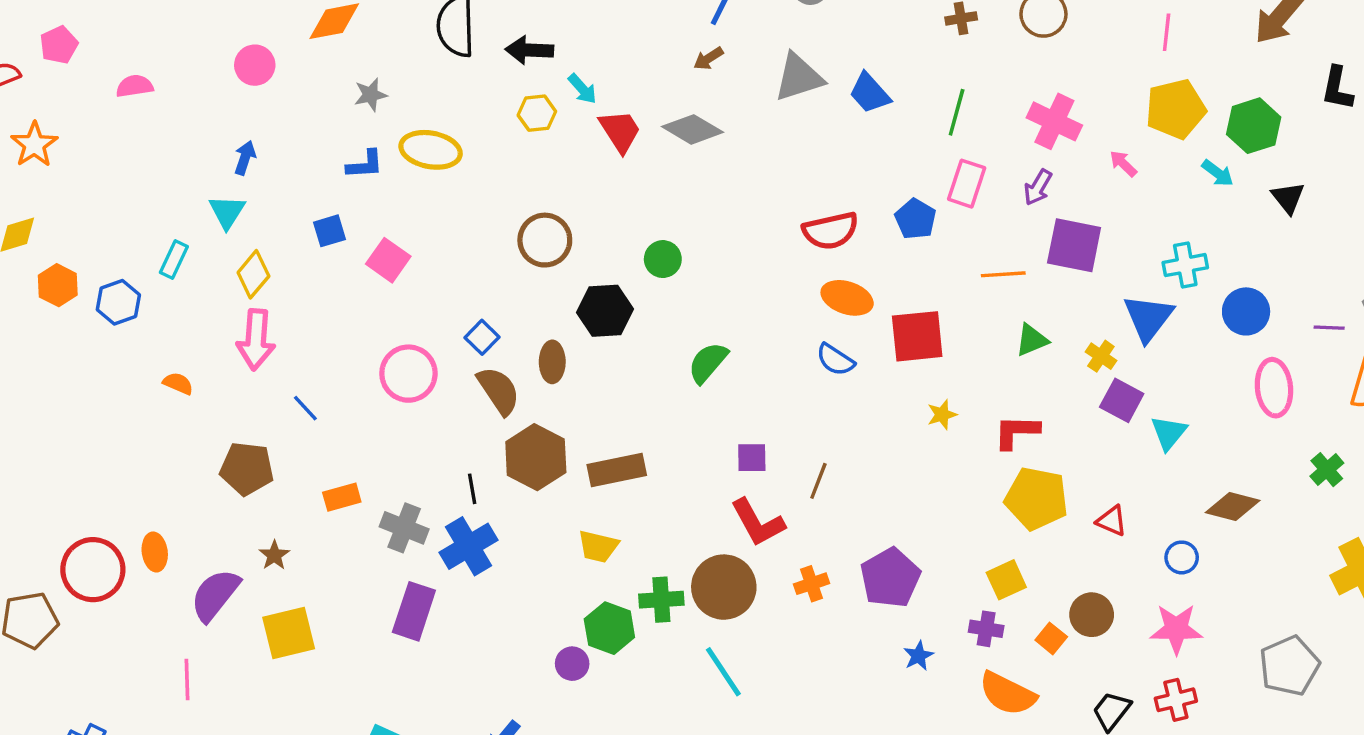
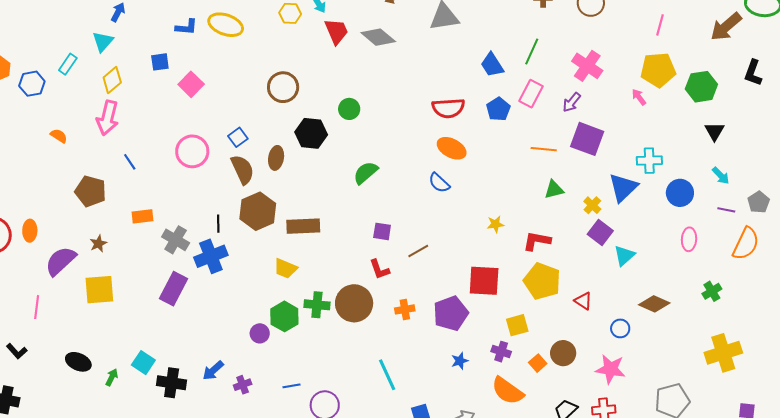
blue trapezoid: (870, 93) -> (492, 65), moved
pink arrow: (1123, 163) -> (639, 97), moved
cyan arrow: (1218, 173) -> (721, 176), moved
red square: (917, 336) -> (484, 281), moved
pink ellipse: (1274, 388) -> (689, 239), size x0.7
brown line: (818, 481) -> (418, 251), turned 30
red L-shape: (758, 523) -> (379, 269), size x0.7
cyan line: (723, 672) -> (387, 375), moved

